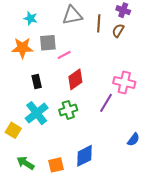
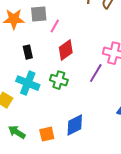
pink line: (64, 55) -> (55, 26), turned -32
green cross: (68, 110) -> (59, 80), turned 36
cyan cross: (37, 113) -> (28, 83), turned -30

